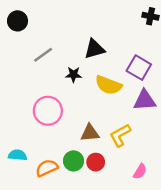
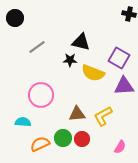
black triangle: (94, 49) -> (81, 42), turned 30
black star: (74, 75) -> (70, 60), moved
cyan semicircle: (18, 155) -> (23, 122), moved

